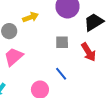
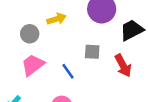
blue line: (61, 74) -> (68, 71), moved

